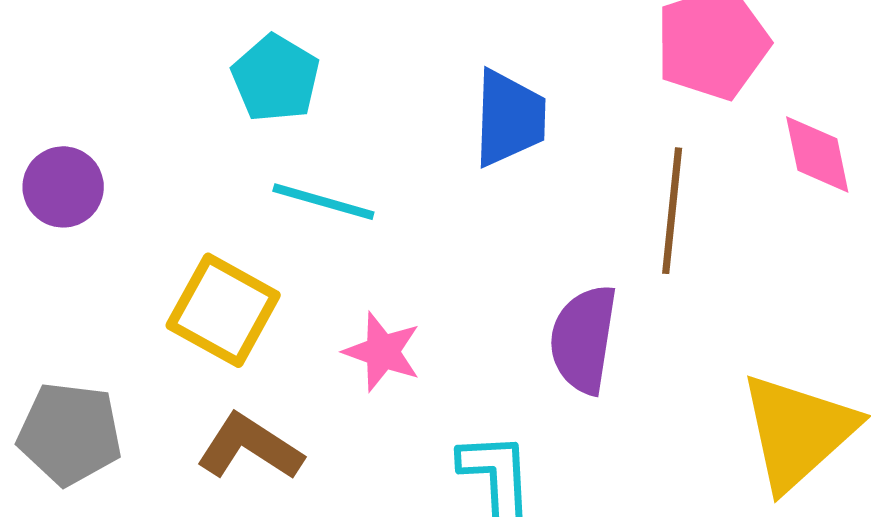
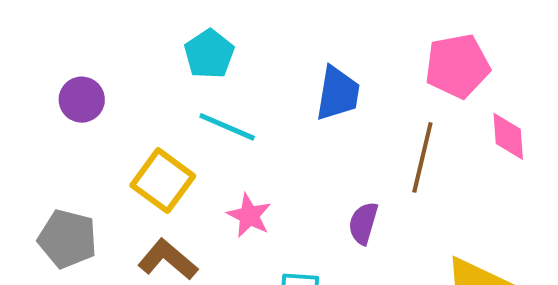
purple semicircle: (584, 339) -> (363, 223), size x0.7

